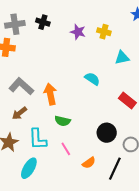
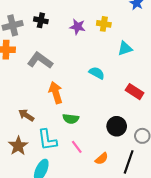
gray L-shape: (21, 86) -> (40, 60), moved
brown arrow: (20, 113) -> (26, 115), turned 77

